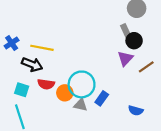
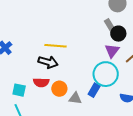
yellow line: (42, 48) -> (55, 46), moved
black arrow: (32, 64) -> (48, 62), moved
cyan circle: (82, 84) -> (106, 74), moved

